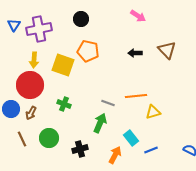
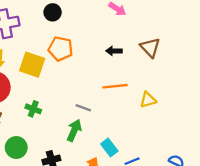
orange line: (136, 96) -> (115, 86), moved
yellow triangle: (153, 112) -> (148, 100), moved

